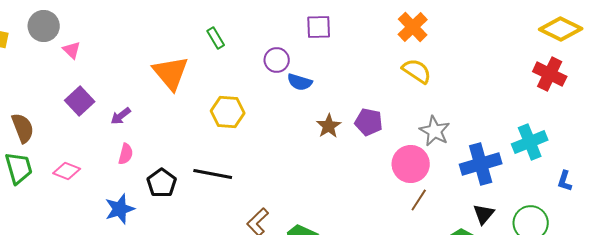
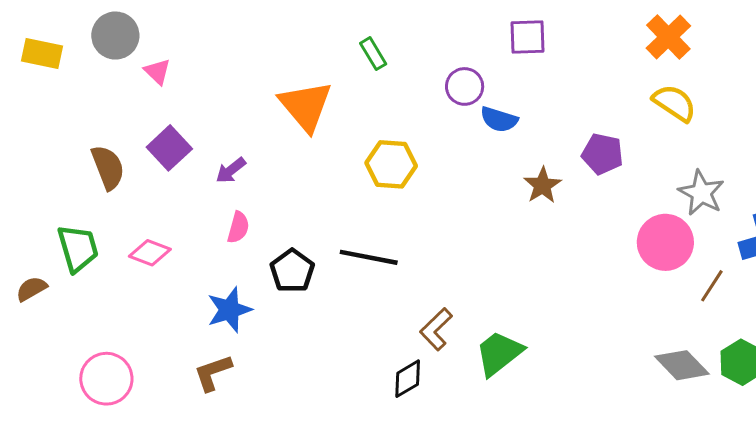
purple pentagon: (369, 122) -> (602, 154), moved
brown semicircle: (23, 128) -> (108, 167), moved
brown line: (419, 200) -> (712, 286), moved

